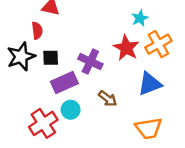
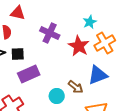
purple cross: (90, 61) -> (50, 33), moved
brown arrow: (108, 99) -> (76, 87), moved
cyan circle: (71, 110) -> (57, 96), moved

